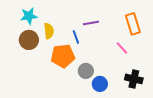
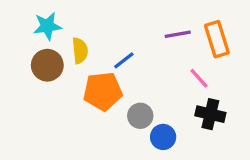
purple line: (91, 23) -> (178, 34), moved
blue line: (76, 37) -> (124, 60), turned 72
black cross: (134, 79) -> (210, 114), moved

